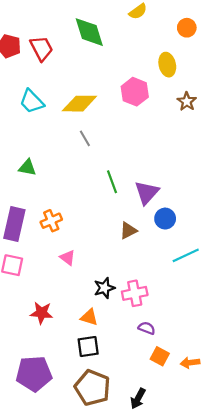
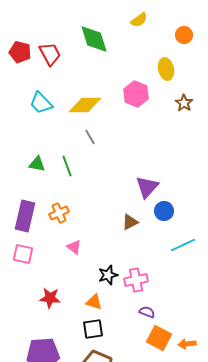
green line: (112, 182) -> (67, 166), moved
orange square: (160, 356) -> (159, 338), size x1.4

